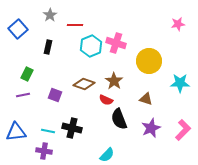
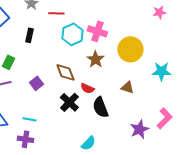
brown star: (114, 81) -> (95, 59), moved
brown diamond: (84, 84) -> (65, 72), turned 50
purple square: (55, 95) -> (36, 83), turned 32
black cross: (72, 128) -> (69, 102), moved, turned 30
purple star: (151, 128) -> (139, 129), moved

